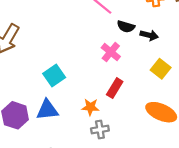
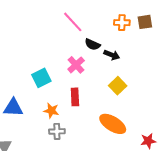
cyan square: (54, 75) -> (41, 78), moved
red rectangle: (115, 88) -> (75, 97), turned -42

